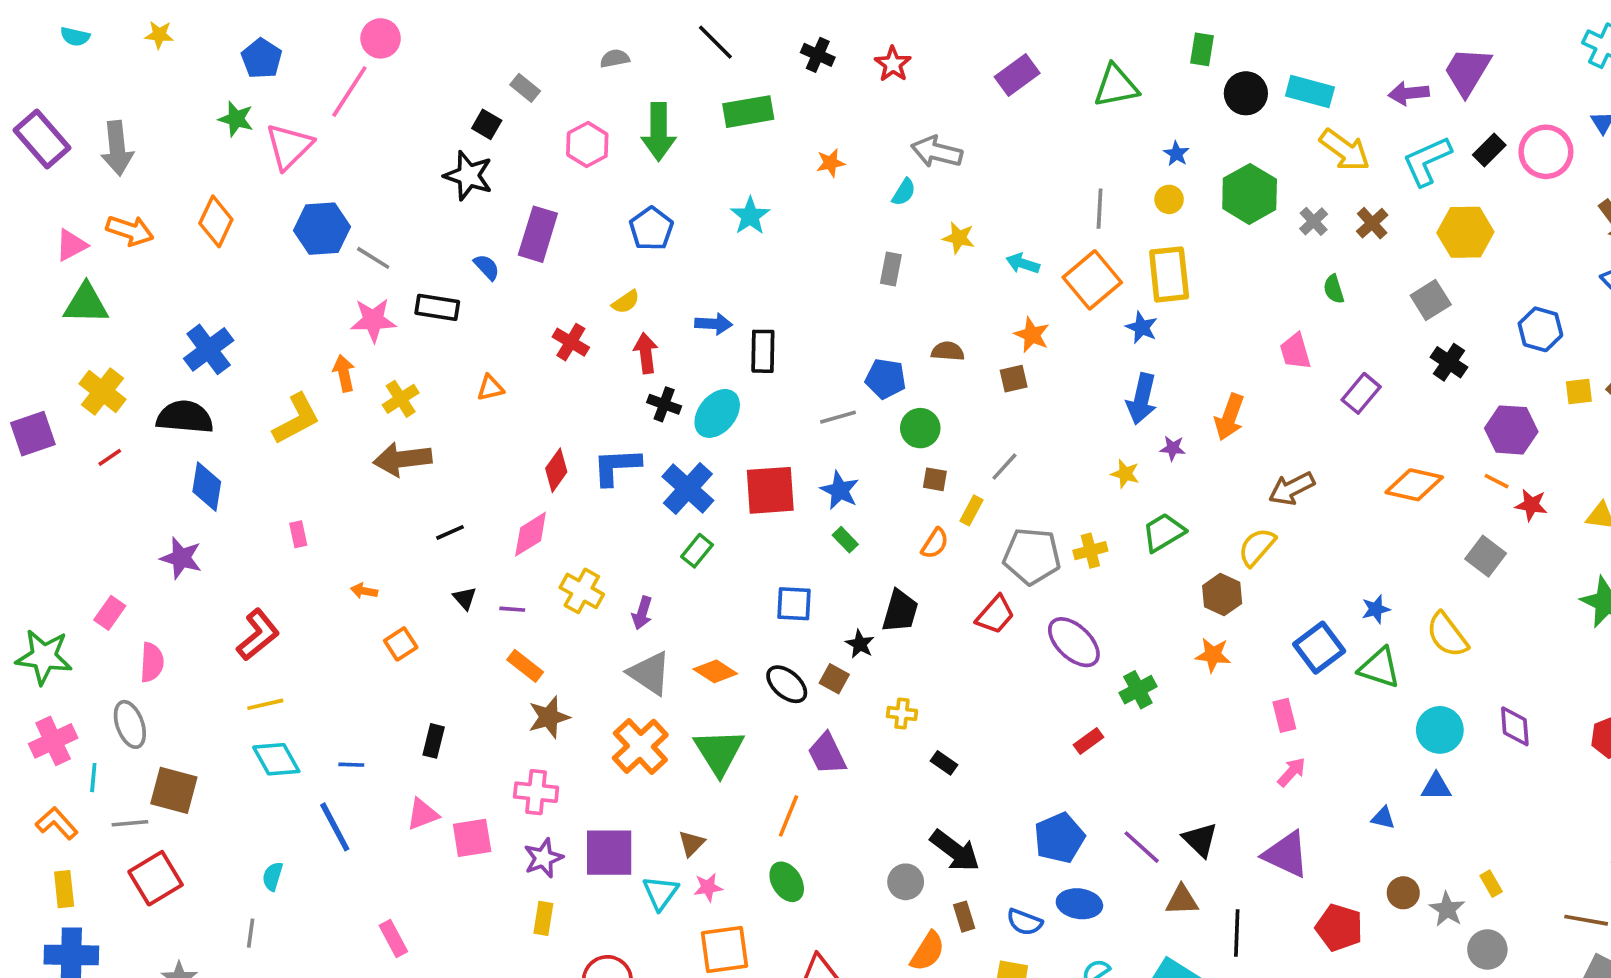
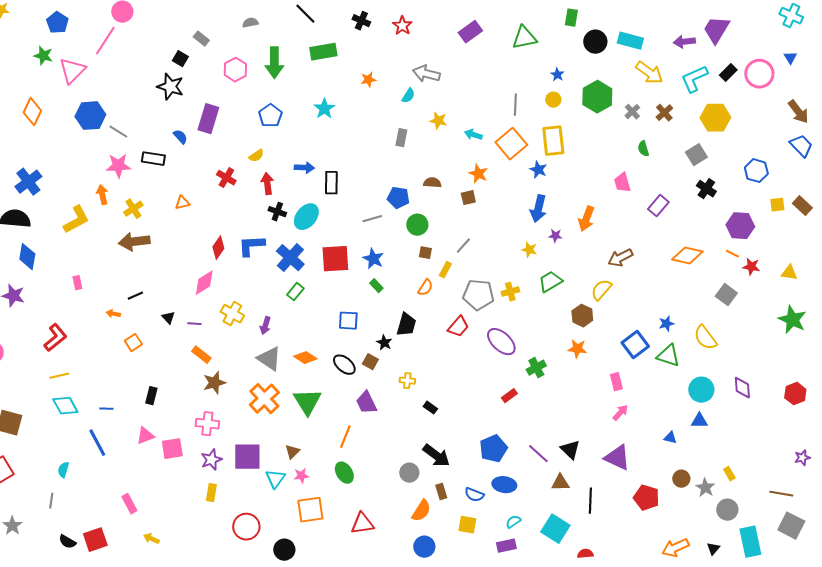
black line: (450, 532) -> (135, 296), moved

